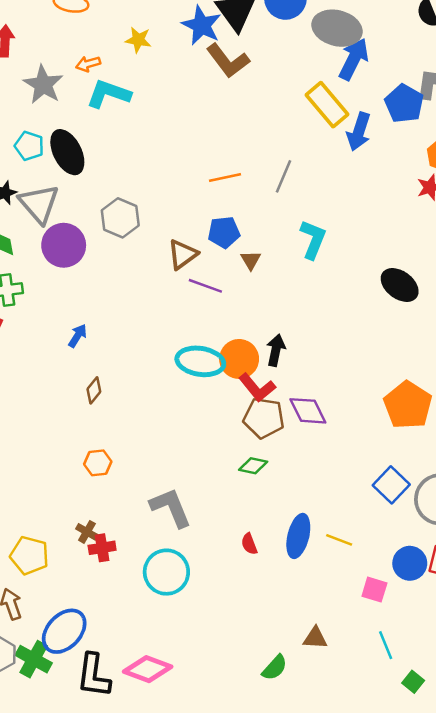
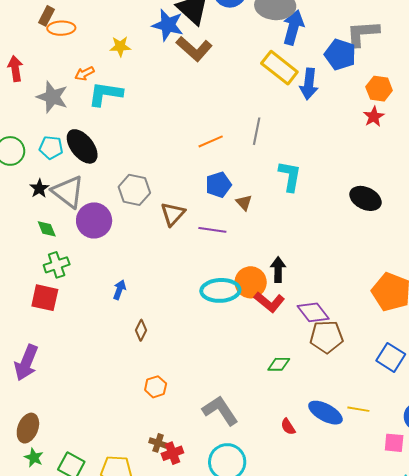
brown triangle: (183, 254) -> (173, 214), moved
brown pentagon: (264, 418) -> (326, 337), moved
blue ellipse: (298, 536) -> (325, 413), turned -64

